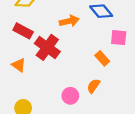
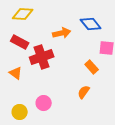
red cross: (47, 47) -> (42, 57), turned 35
pink circle: (70, 96) -> (44, 103), moved

